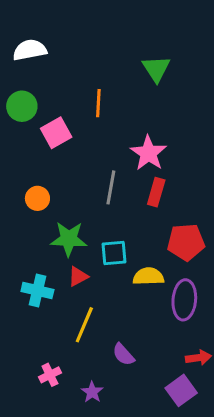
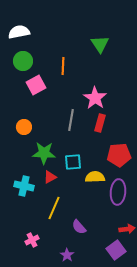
green circle: (22, 106) -> (23, 61), moved
purple star: (92, 392) -> (67, 255), moved

